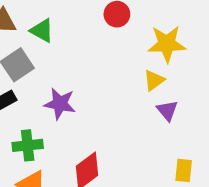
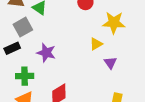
yellow triangle: (154, 80) -> (96, 44), moved

